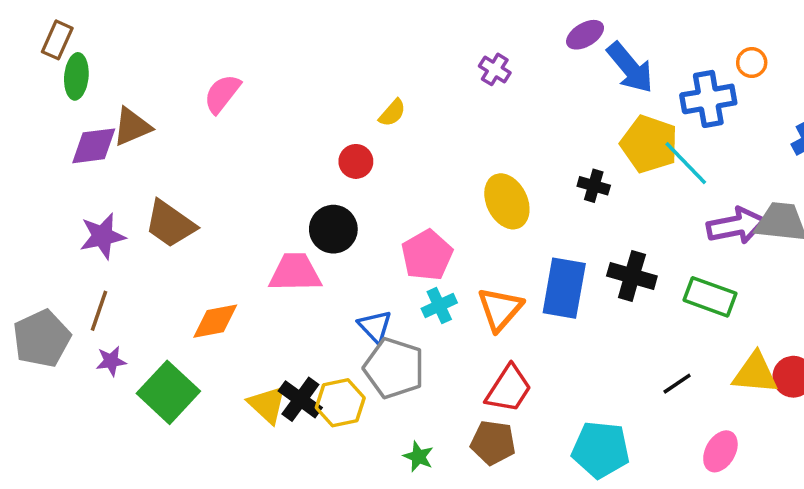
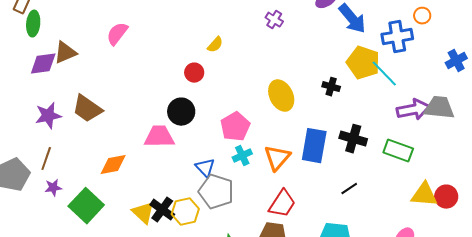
black line: (677, 384) -> (349, 189), moved

